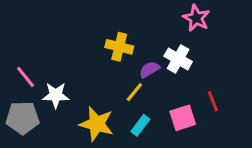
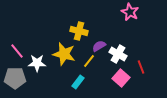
white cross: (178, 59) -> (118, 54), moved
pink square: (183, 118) -> (121, 78), turned -30
yellow star: (97, 124) -> (64, 54), moved
cyan rectangle: (140, 125) -> (78, 82), moved

